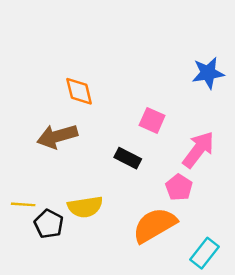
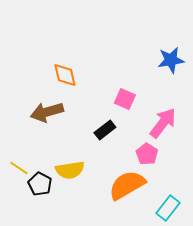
black rectangle: (128, 158) -> (105, 130), turned -65
yellow line: (23, 204) -> (19, 168), turned 30

